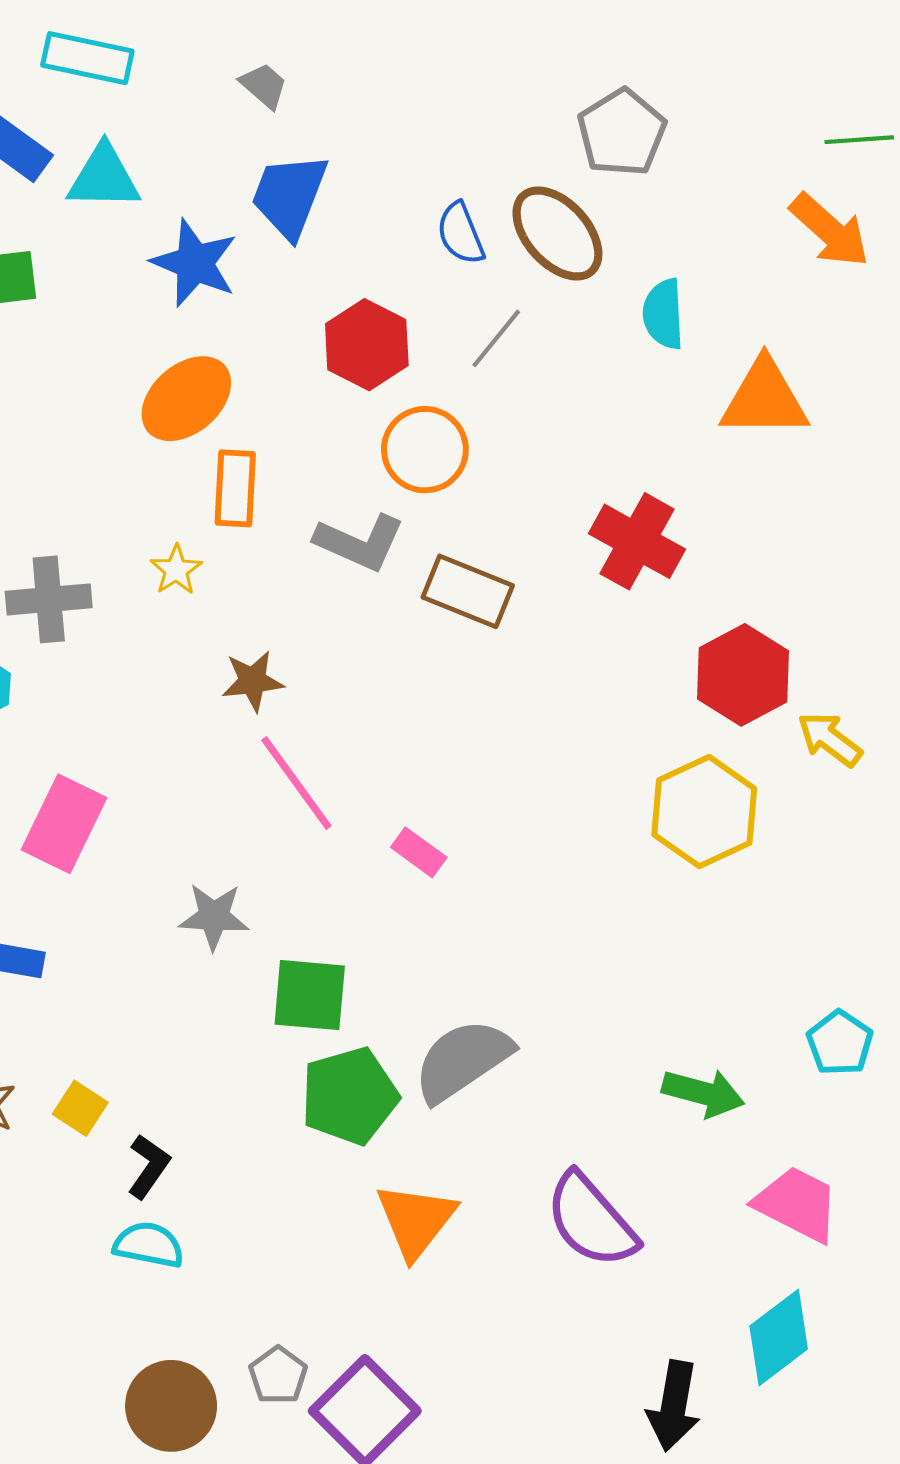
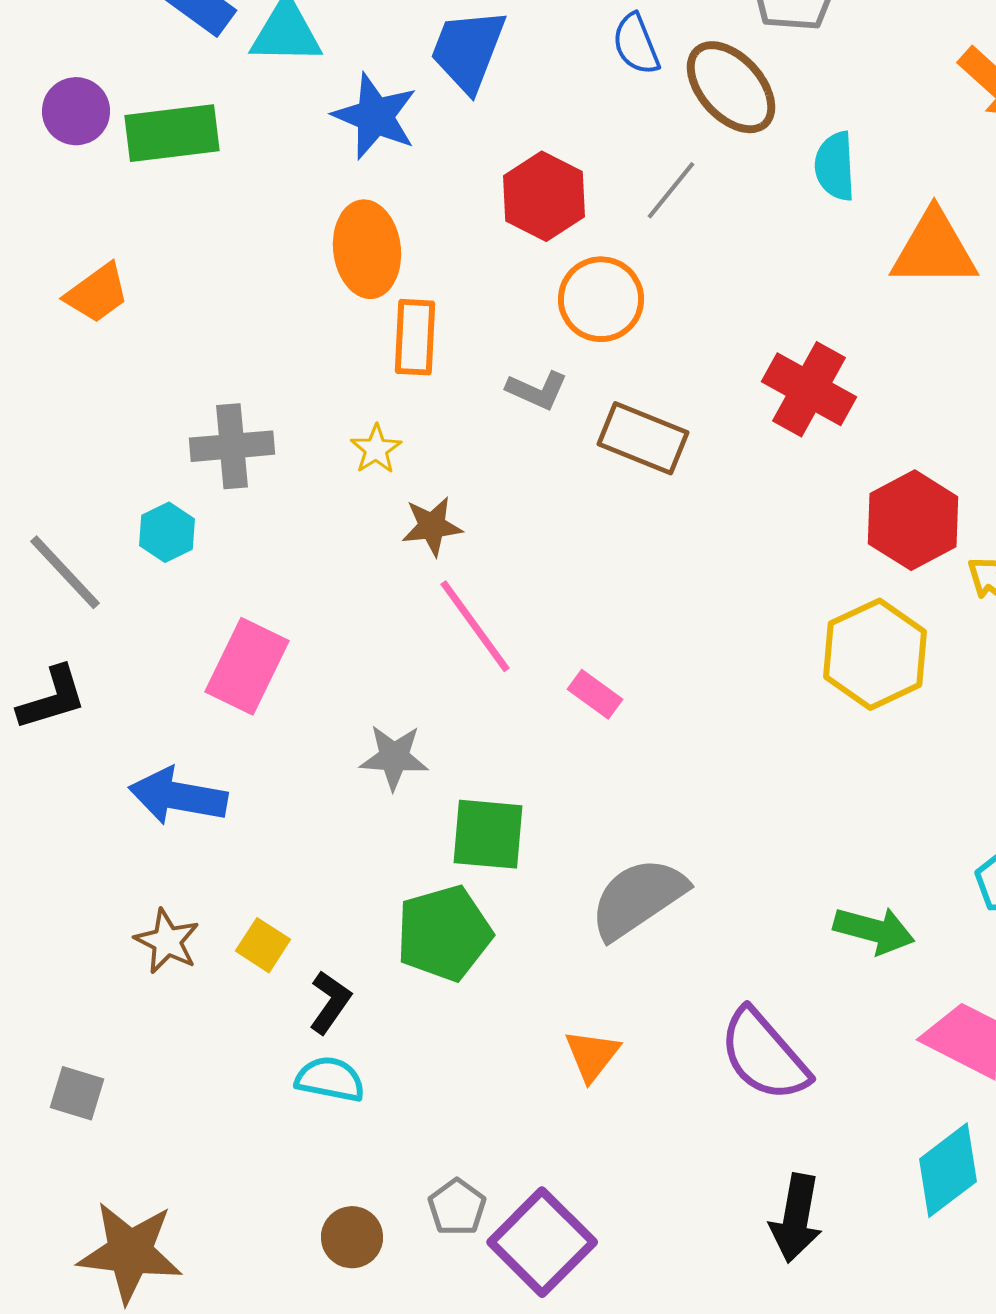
blue semicircle: (461, 233) -> (636, 44), moved
orange ellipse: (186, 399) -> (367, 249), turned -56
gray L-shape: (360, 542) -> (537, 390), size x0.7
yellow star: (176, 570) -> (376, 449), moved
green pentagon: (349, 1096) -> (444, 933), moved
orange triangle: (416, 1220) -> (592, 1055), size x0.7
brown circle: (171, 1406) -> (352, 1237), size x0.7
black arrow: (674, 1406) -> (796, 1218), moved

